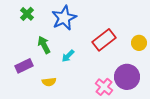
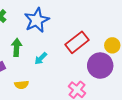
green arrow: (44, 45) -> (17, 47), turned 30
purple circle: (127, 77) -> (100, 66), moved

